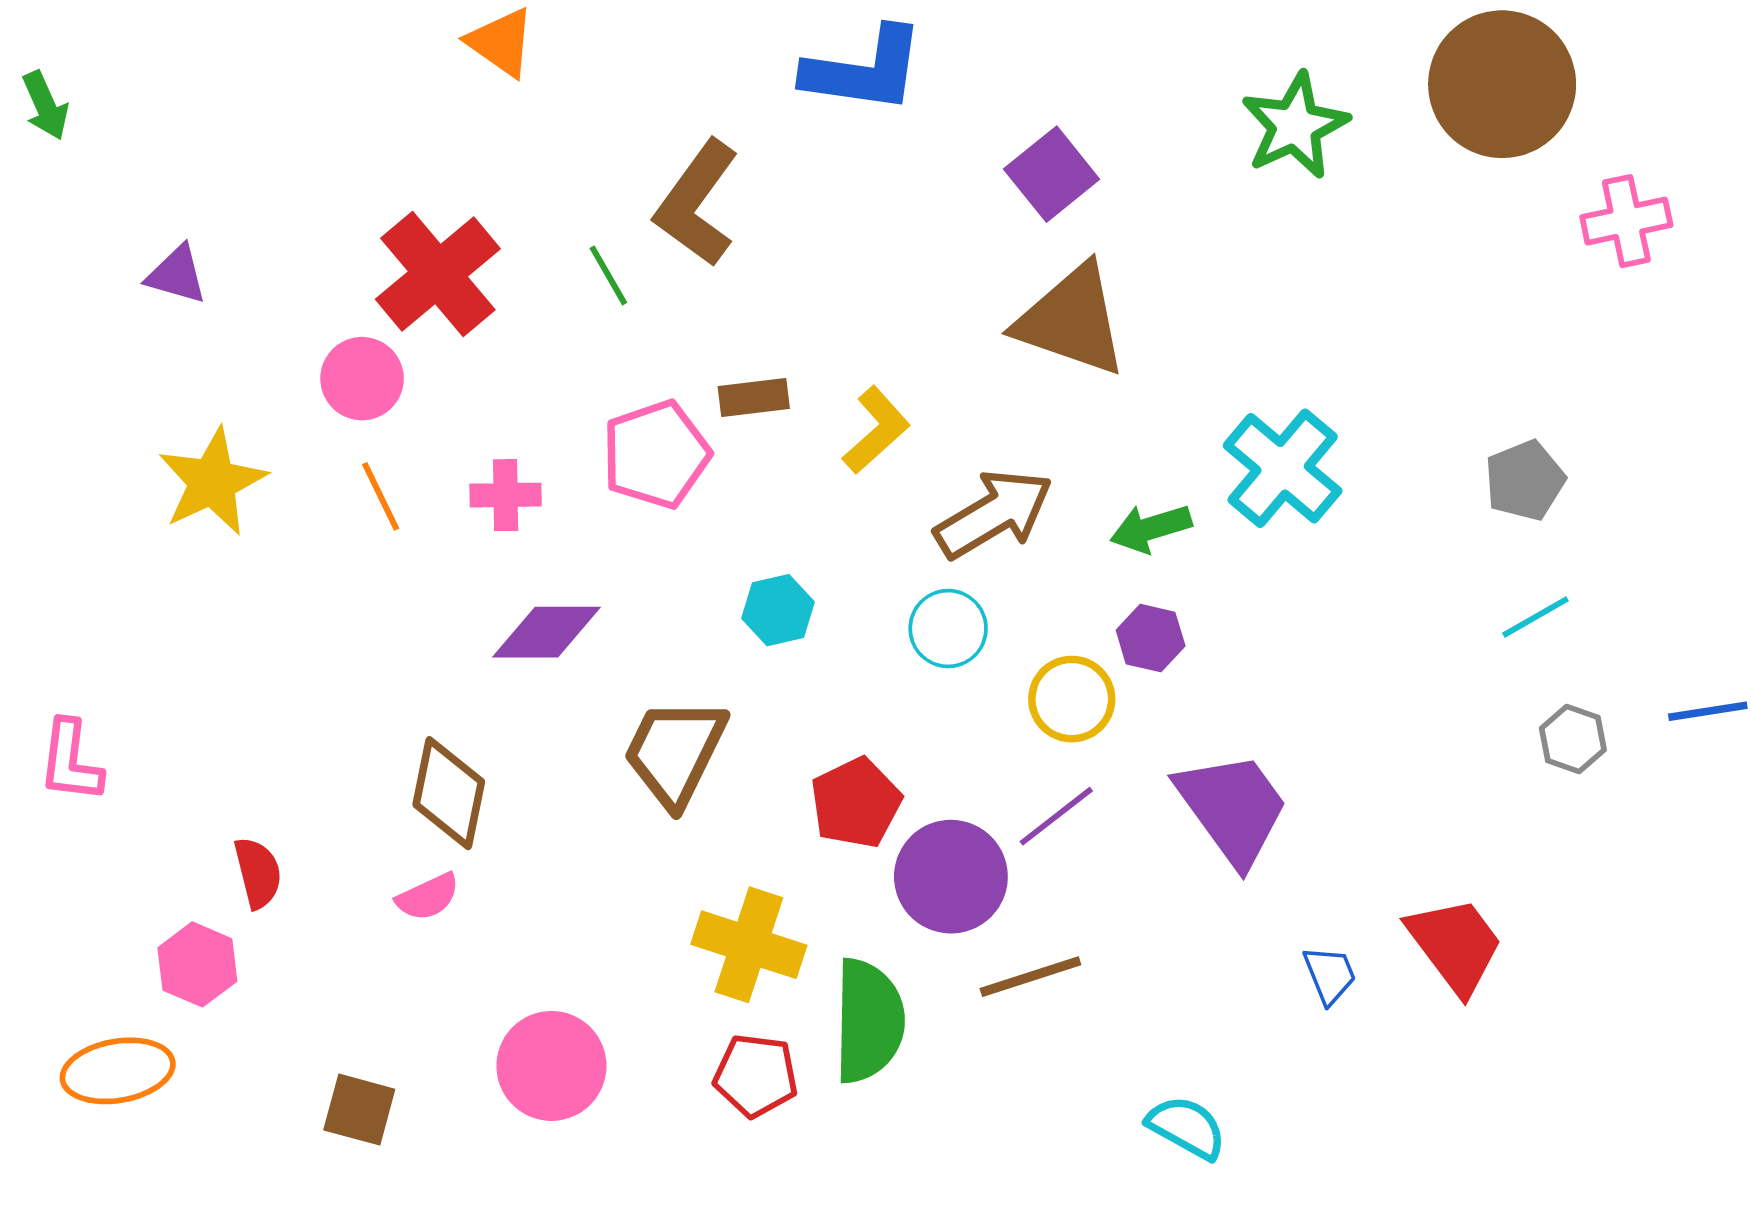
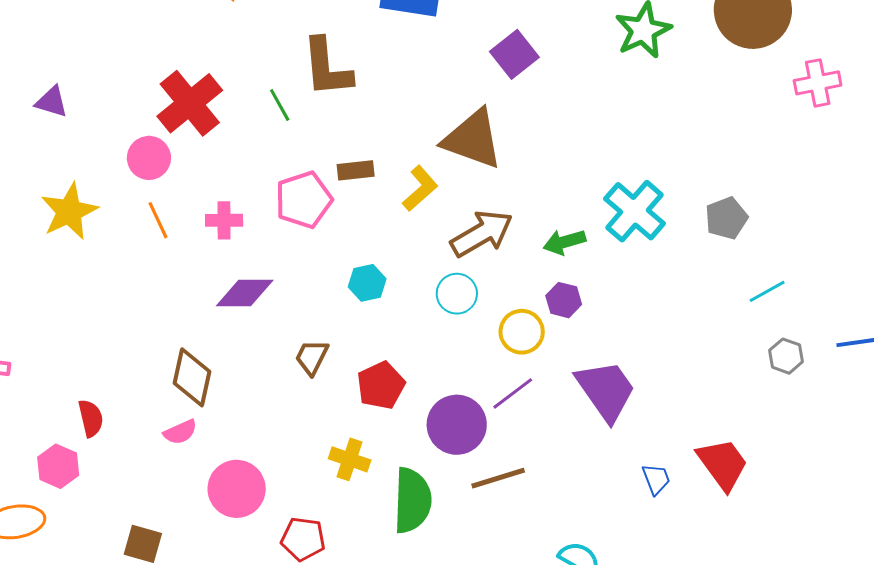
brown L-shape: (697, 203) -> (327, 67), turned -42
brown triangle: (1071, 320) -> (473, 139), moved
gray pentagon: (1525, 480) -> (726, 218), moved
brown trapezoid: (675, 752) -> (312, 357), size x0.6
red pentagon: (856, 803) -> (381, 385), moved
yellow cross: (749, 945) -> (350, 459), size x0.7
pink circle: (551, 1066) -> (237, 489), moved
red pentagon: (756, 1076) -> (303, 539), moved

